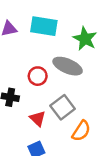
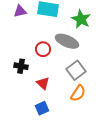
gray square: (63, 107) -> (76, 70), moved

